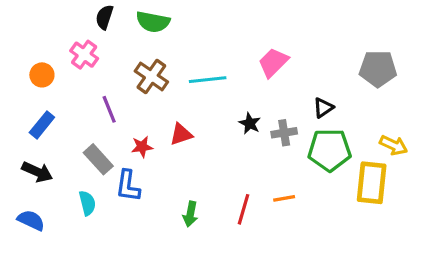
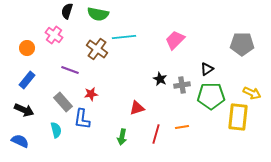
cyan line: (208, 80) -> (124, 37), moved
purple line: (109, 109) -> (70, 70), turned -48
red triangle: (181, 134) -> (137, 108), moved

